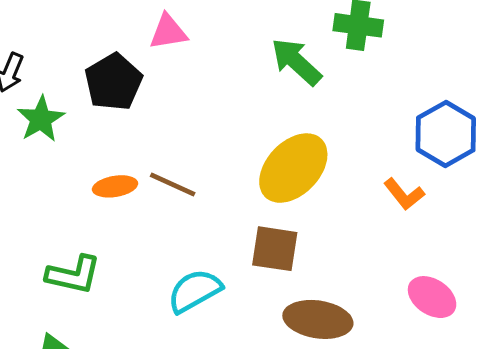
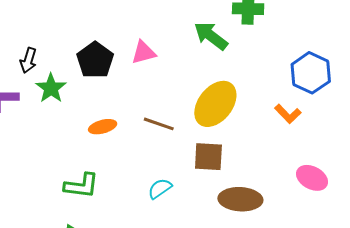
pink triangle: (168, 32) -> (144, 52), moved
brown line: (173, 185) -> (159, 124), moved
cyan semicircle: (195, 291) -> (160, 189), size x0.7

